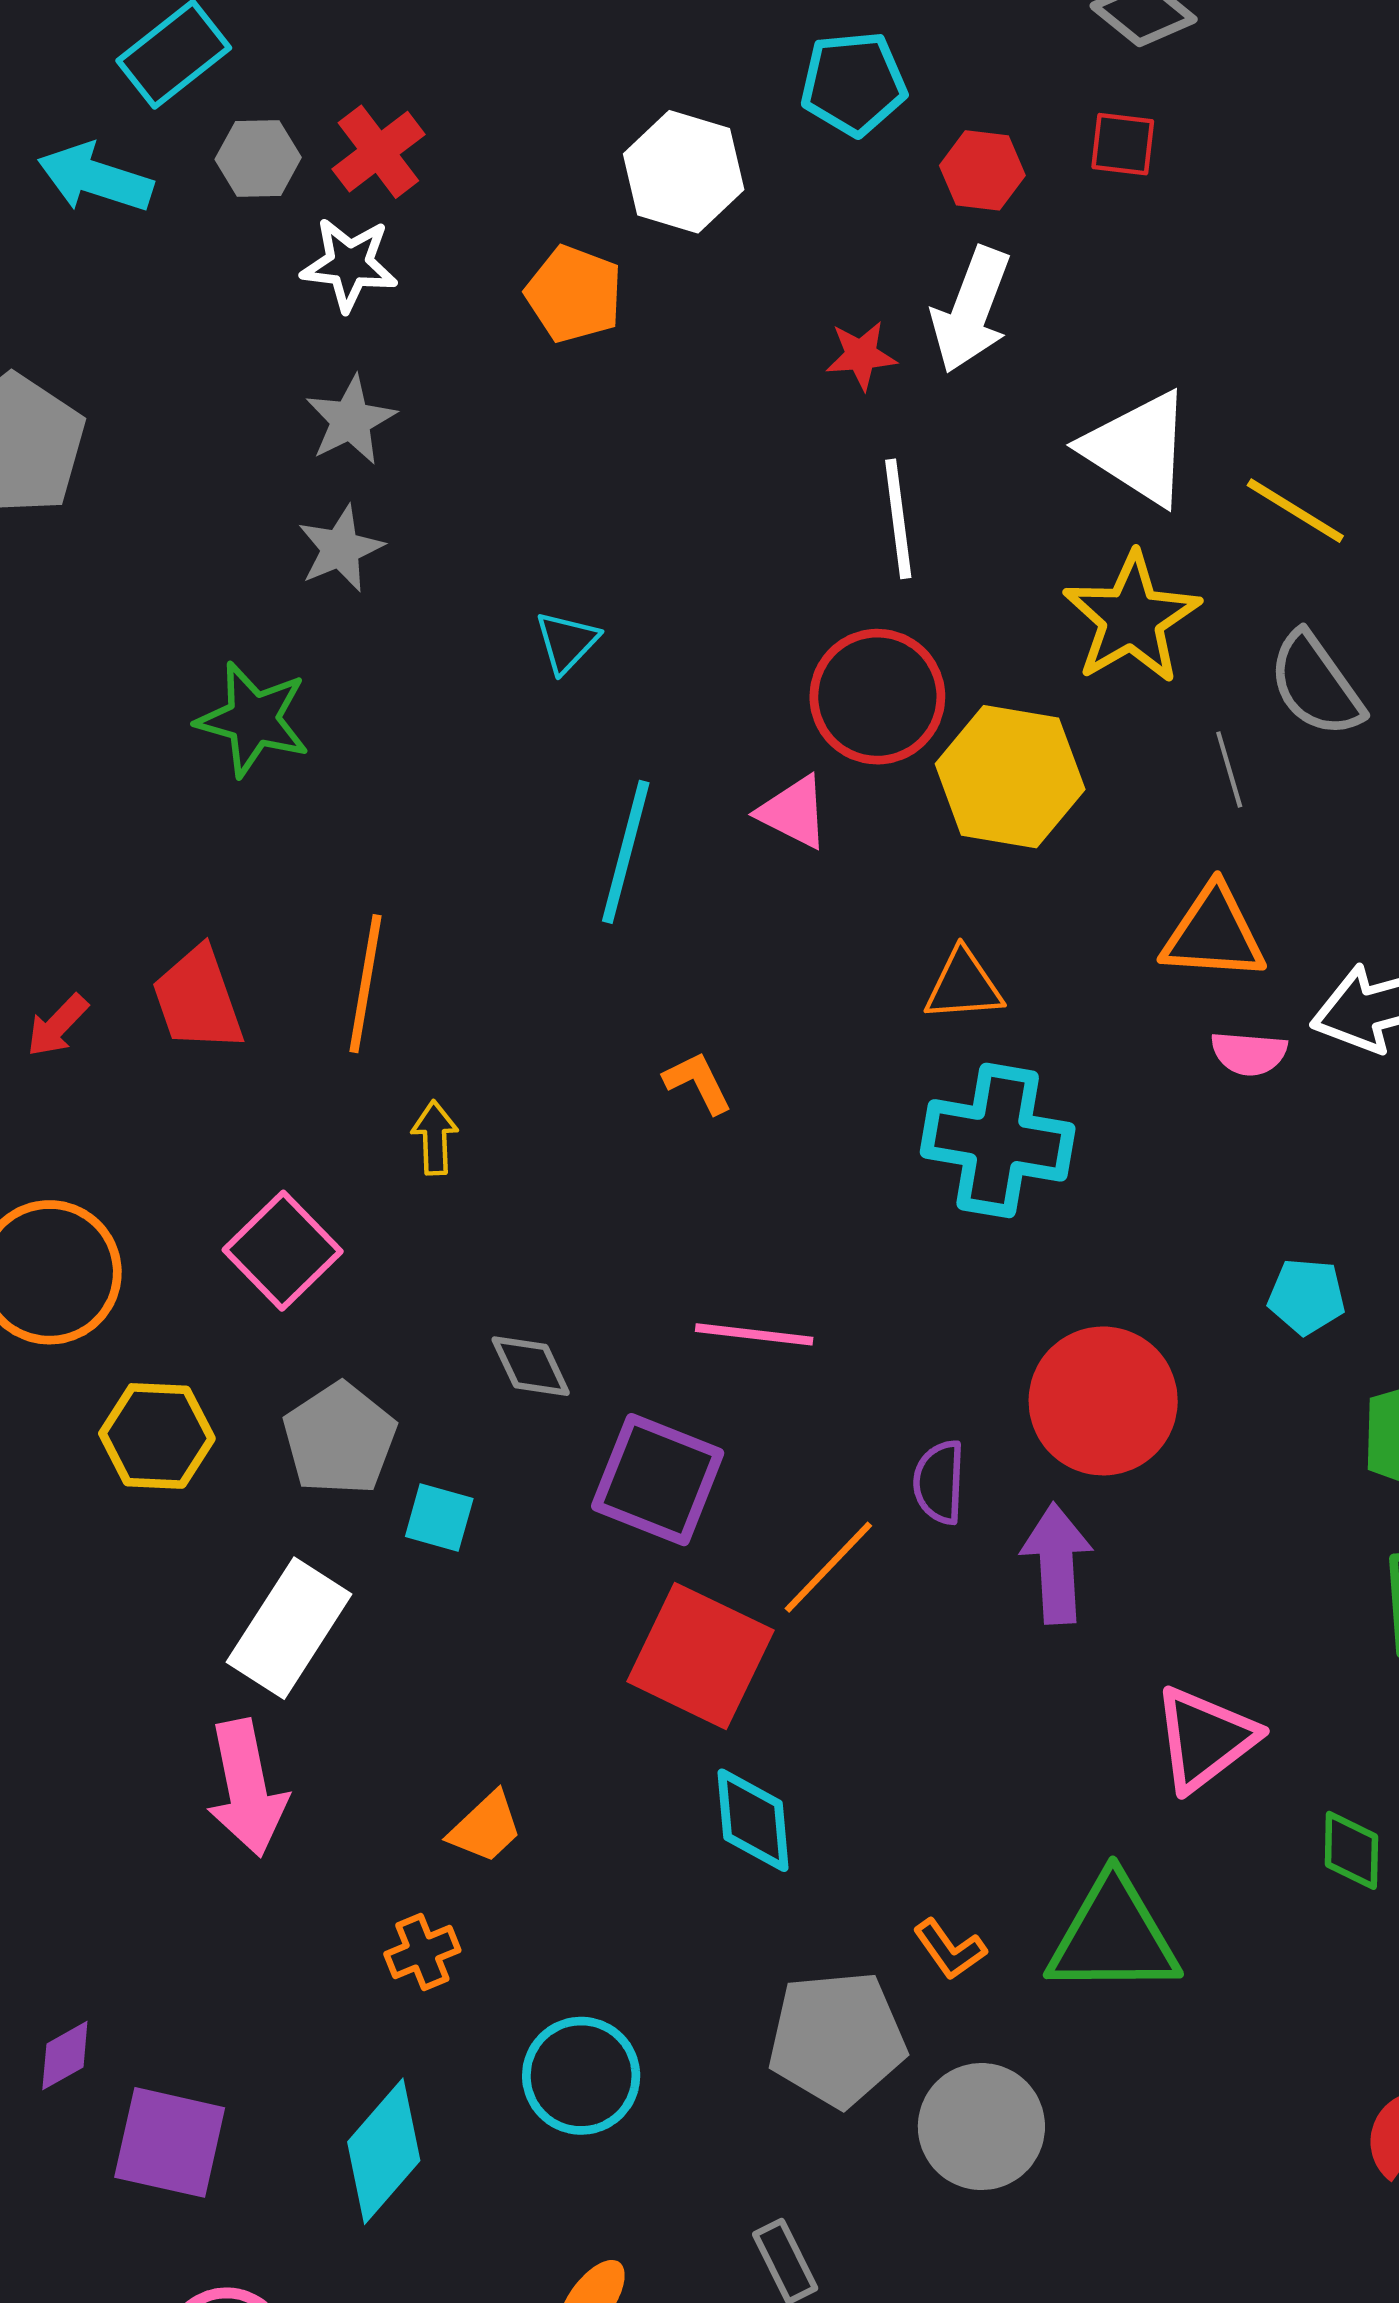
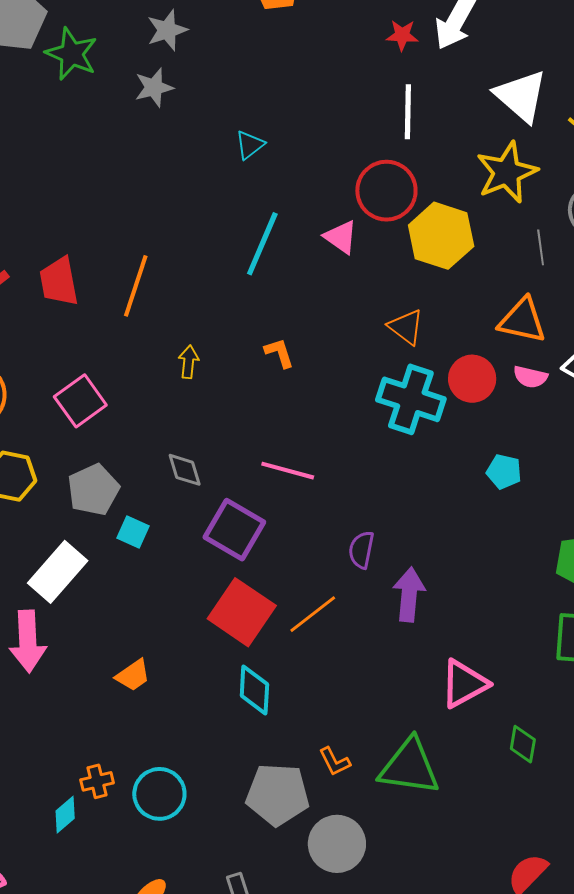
green star: (253, 719) -> (72, 54), moved
orange triangle: (963, 985) -> (406, 327), turned 33
yellow arrow: (435, 1138) -> (189, 362), moved
cyan pentagon: (1307, 1296) -> (504, 472), moved
red circle: (1103, 1401) -> (472, 379), moved, size x0.7
orange line: (828, 1567) -> (313, 614), moved
orange cross: (422, 1952) -> (97, 781), moved
cyan diamond: (384, 2151) -> (65, 815), size x0.6

